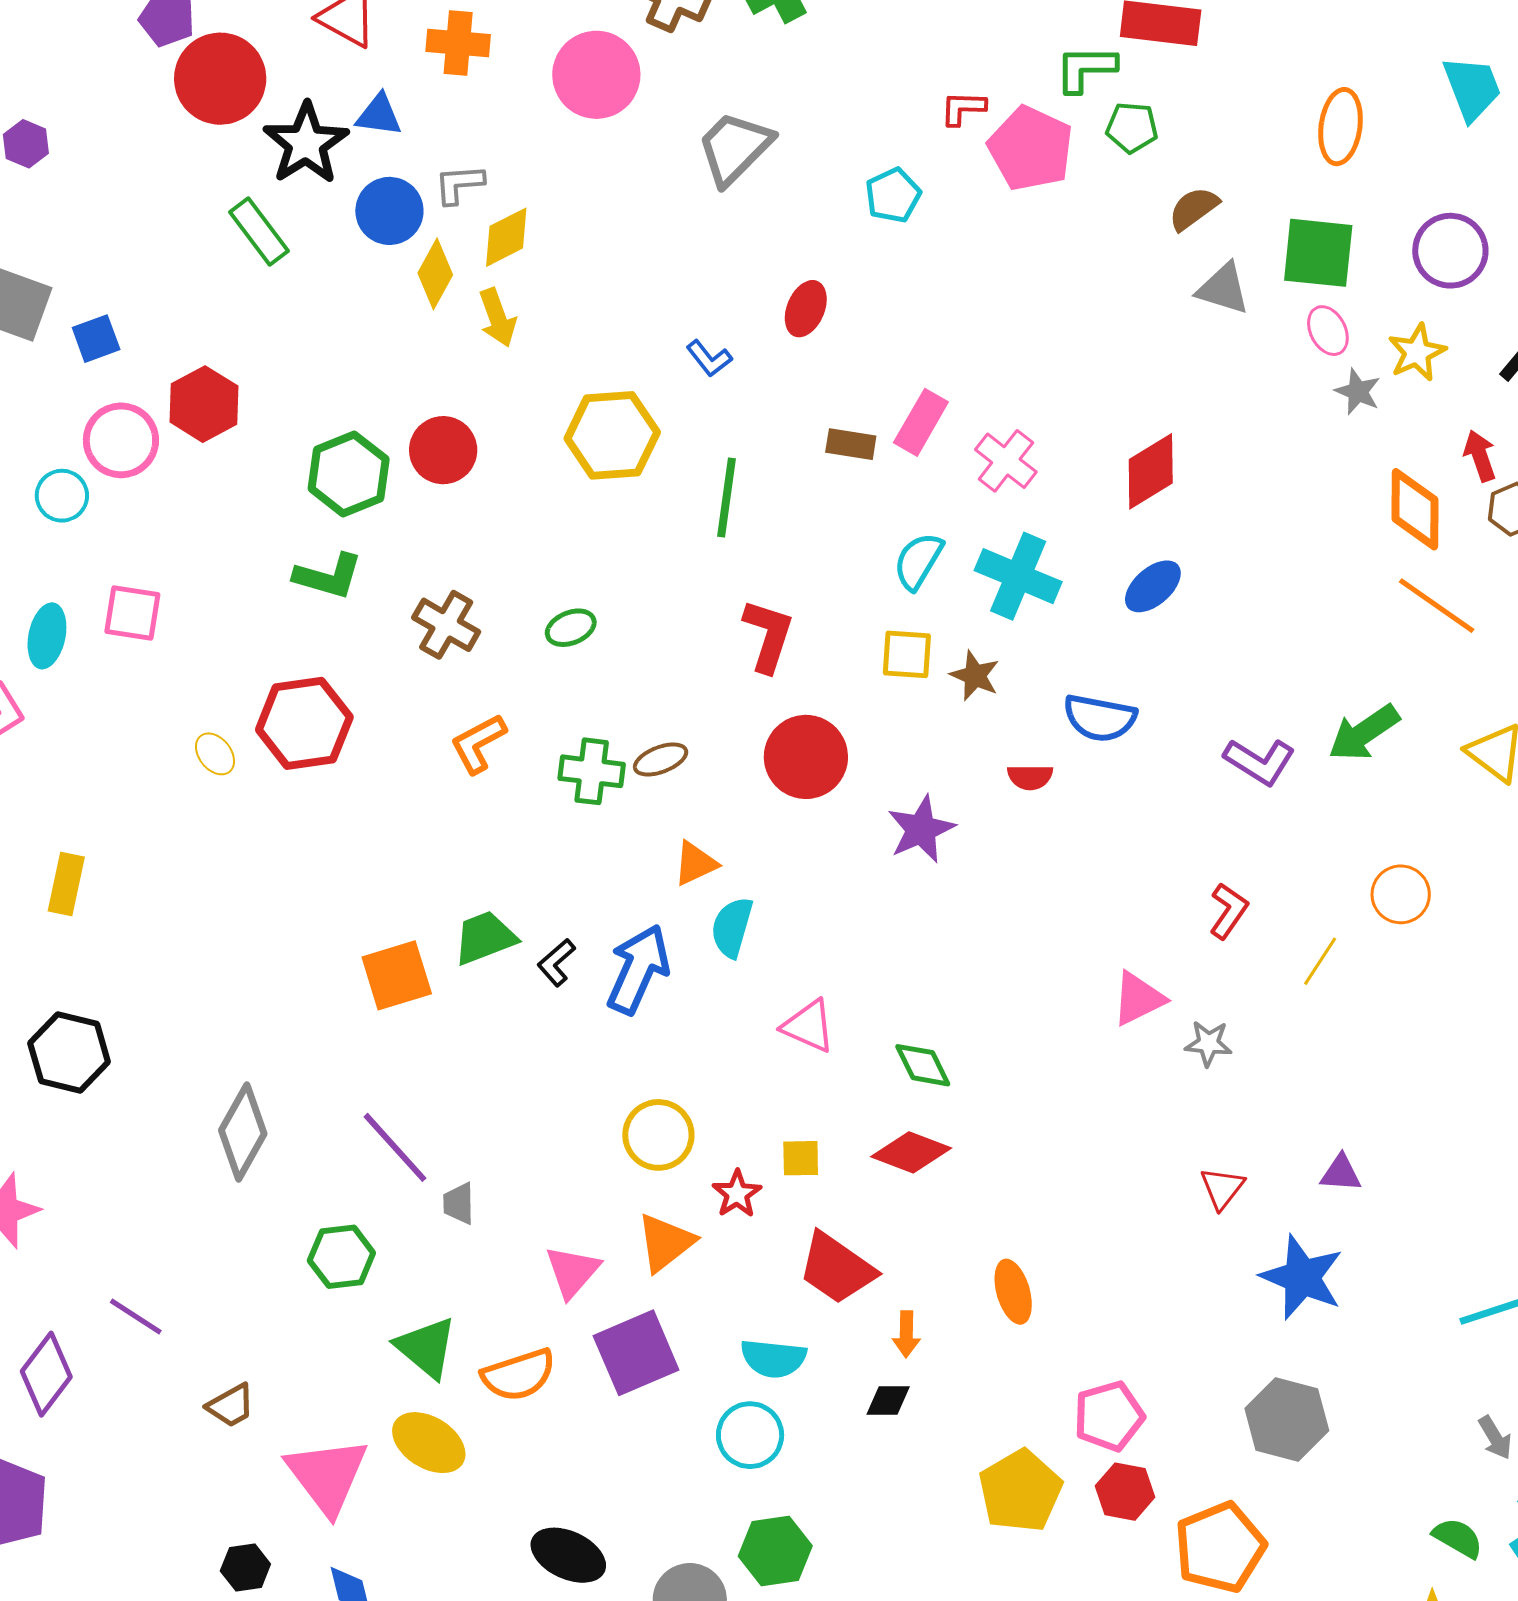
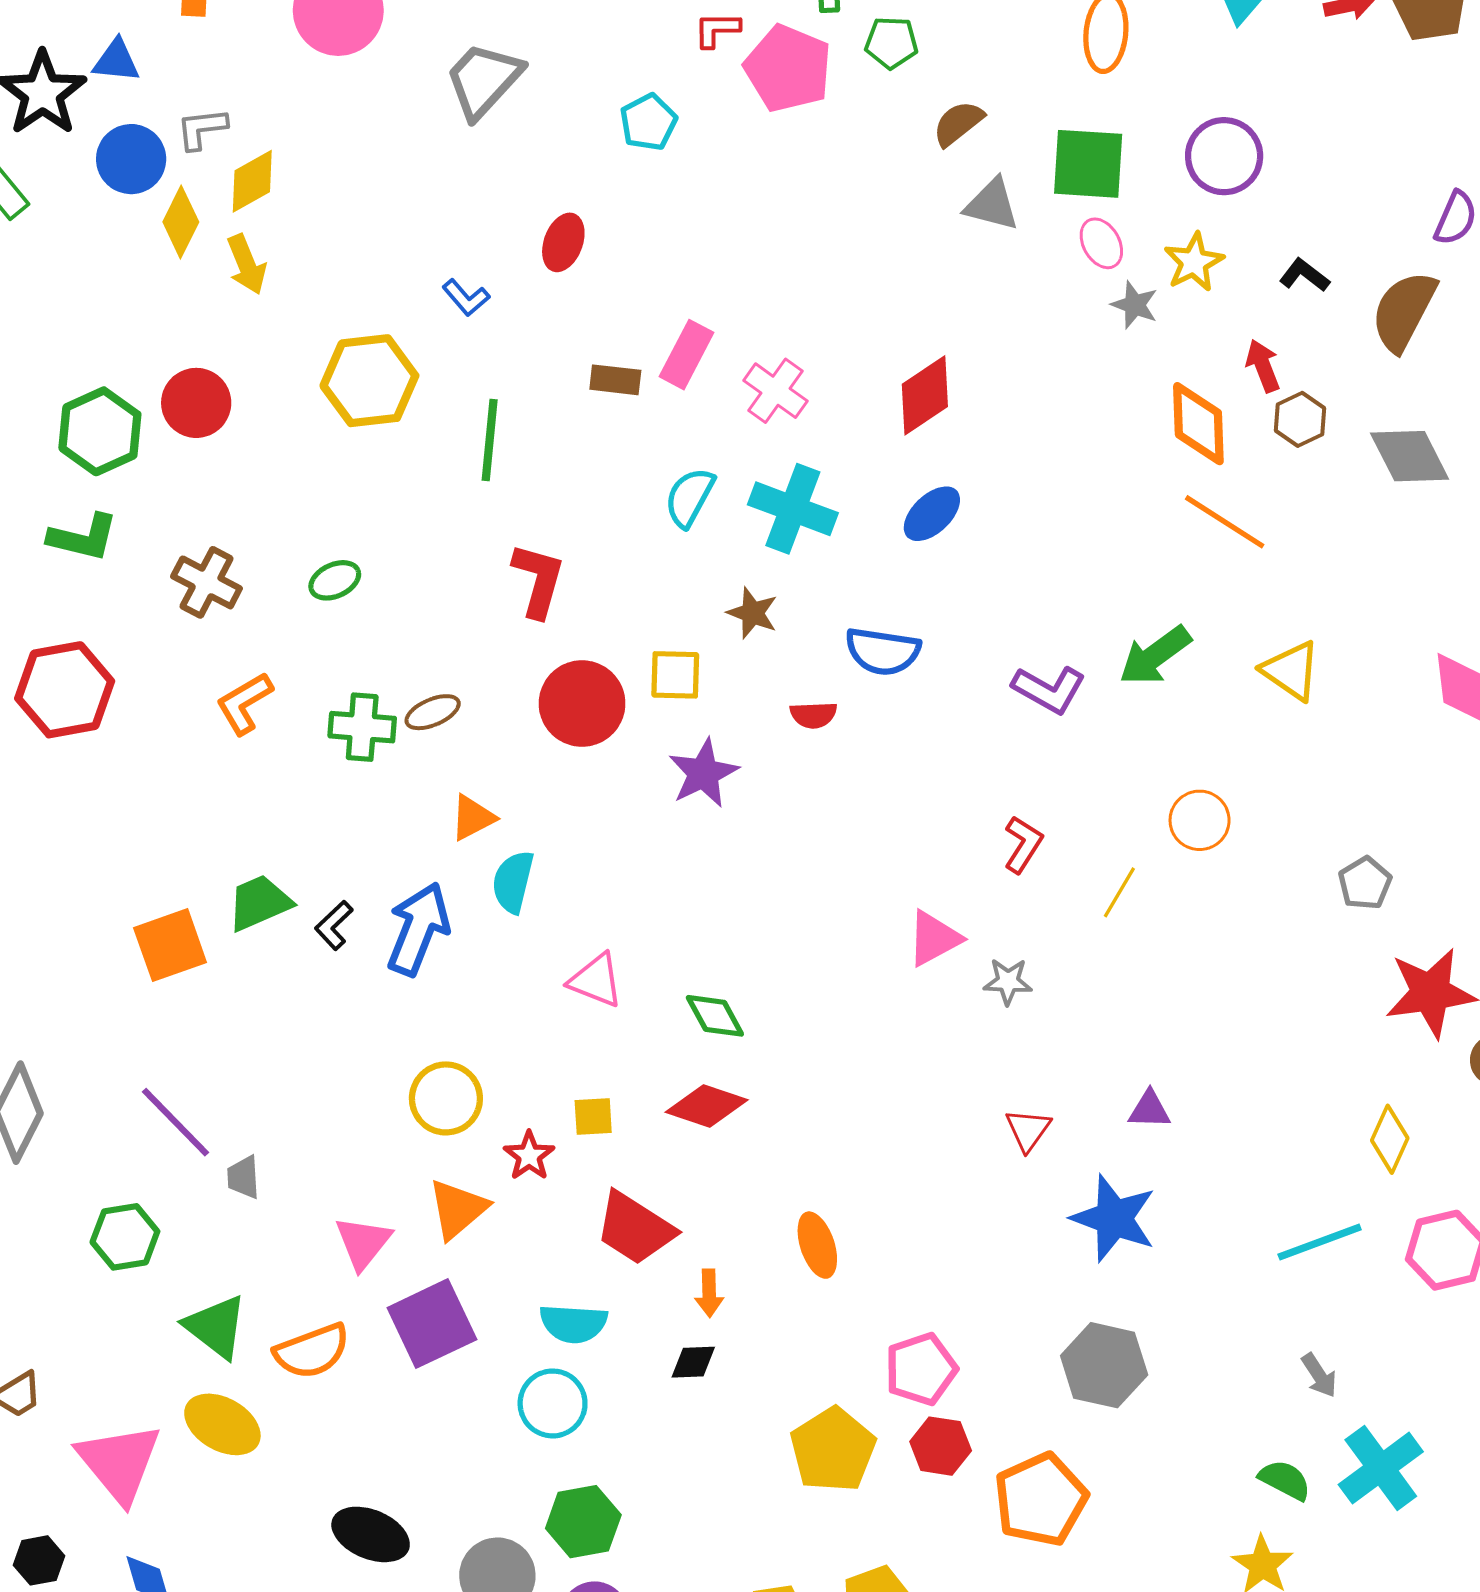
yellow square: (907, 654) -> (675, 675), moved

